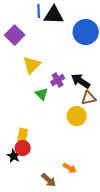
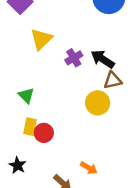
green triangle: (42, 94) -> (26, 95), moved
red circle: (23, 148) -> (44, 133), moved
black star: (14, 156) -> (18, 165), moved

